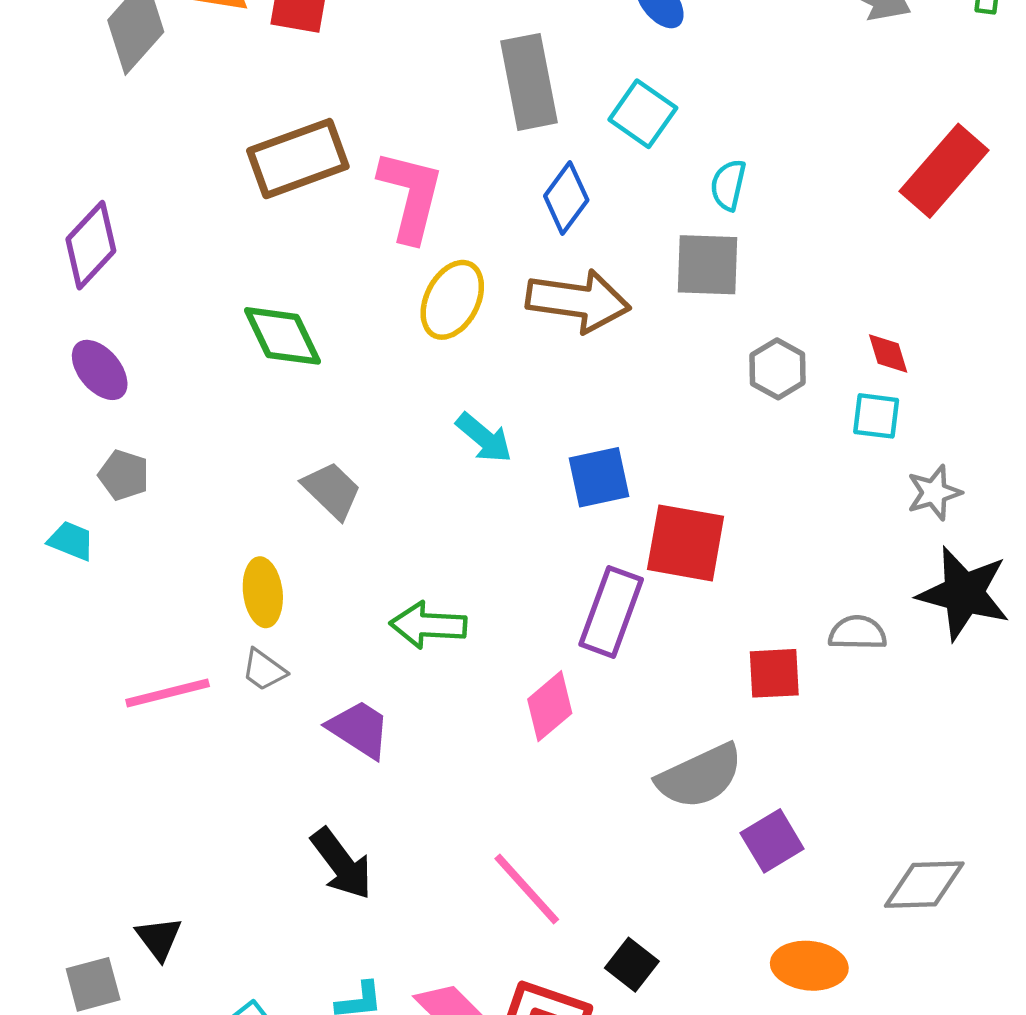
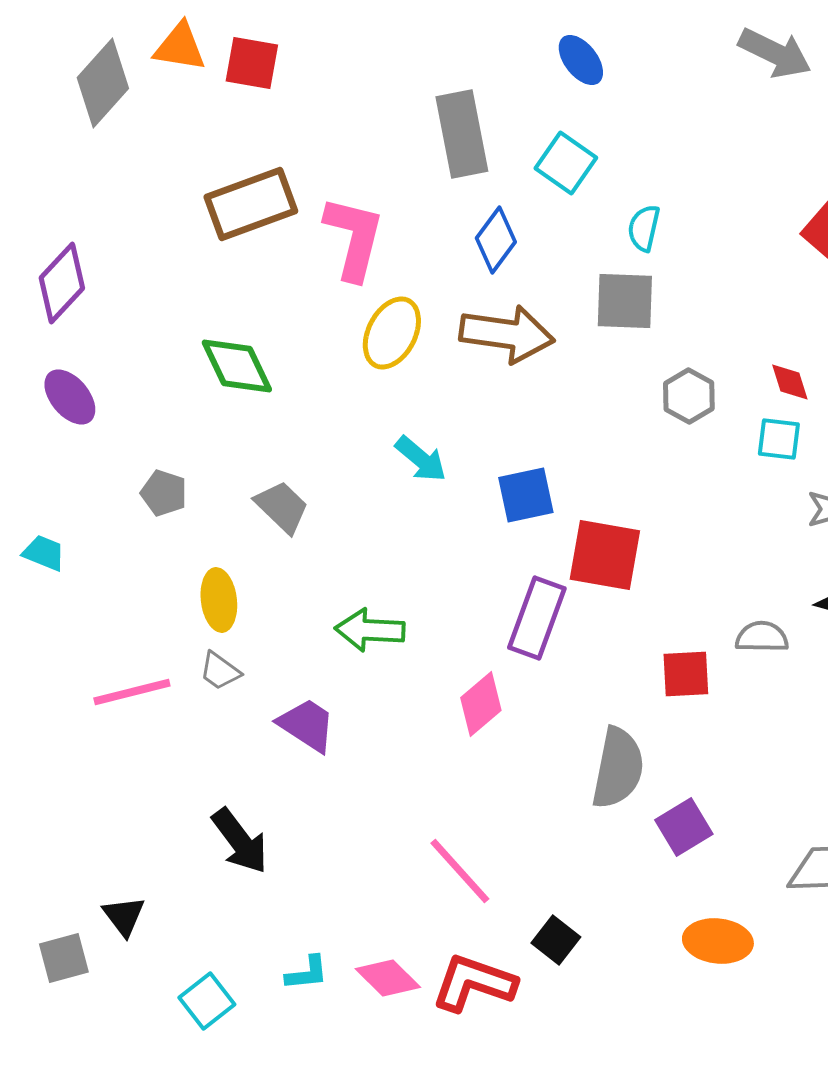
gray pentagon: (124, 475) -> (164, 493), moved
gray semicircle: (700, 776) -> (618, 768), turned -54
black arrow: (342, 864) -> (240, 841), moved

